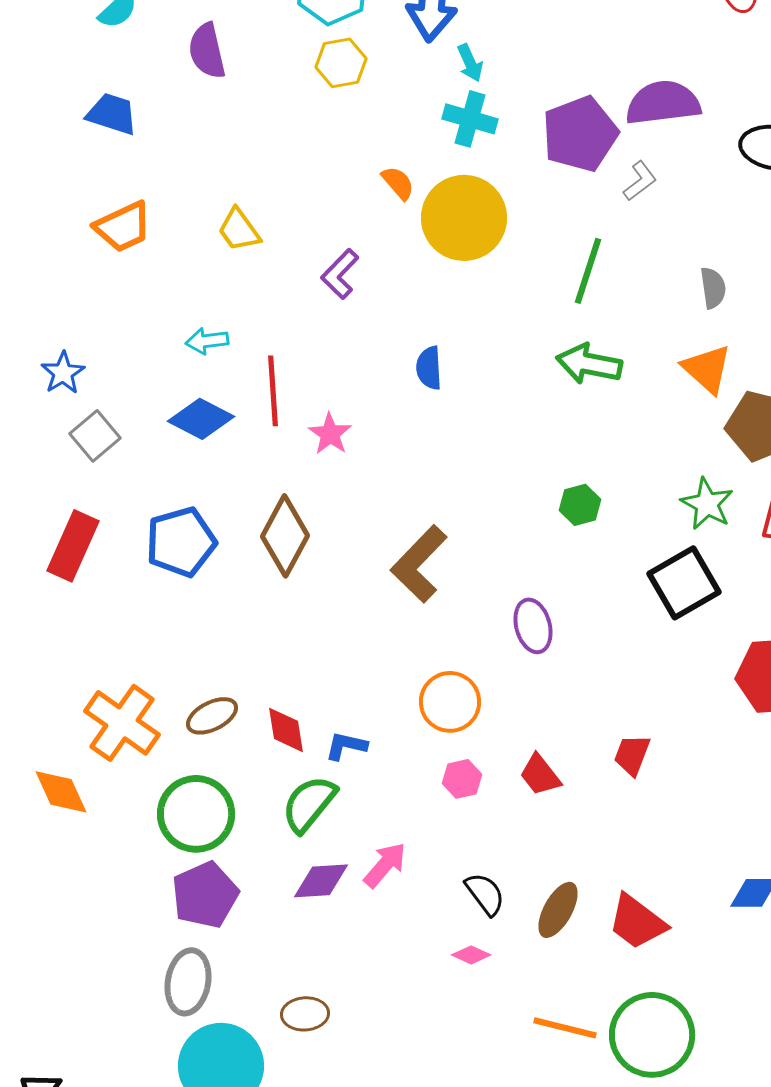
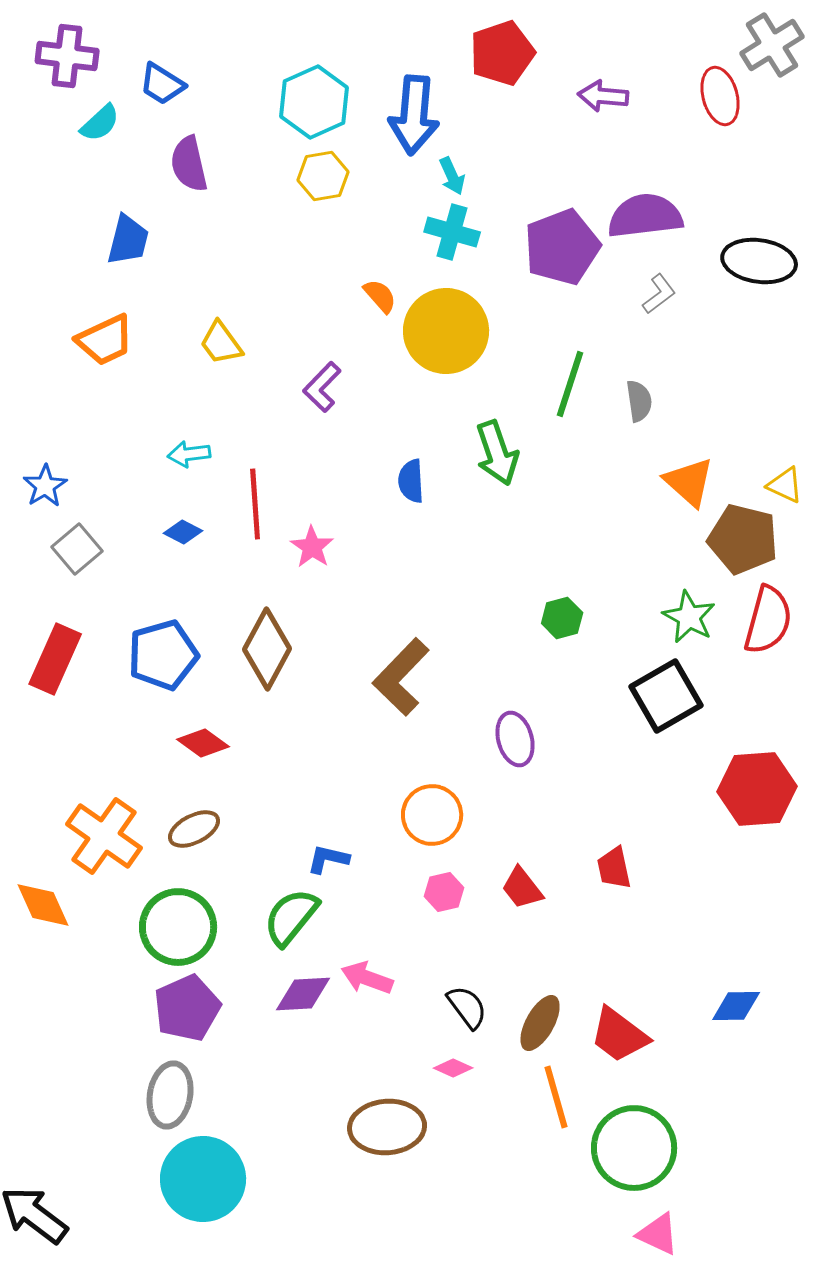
blue trapezoid: (112, 114) -> (128, 240), moved, turned 86
gray L-shape: (640, 181) -> (659, 294), moved
gray semicircle: (713, 288) -> (639, 401), moved
green arrow: (589, 364) -> (497, 453), moved, turned -120
blue diamond: (201, 419) -> (183, 532), size x0.6
red diamond: (286, 730) -> (203, 743), moved, turned -45
red trapezoid: (632, 755) -> (614, 868), turned -33
pink arrow: (385, 865) -> (367, 978), turned -111
brown ellipse: (305, 1014) -> (387, 1127), moved, size x1.6
orange line: (565, 1028) -> (556, 1097), moved, turned 60

